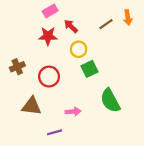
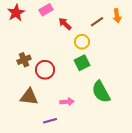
red star: (48, 36) -> (16, 13), moved, turned -30
yellow circle: (79, 49) -> (82, 42), moved
brown cross: (17, 67) -> (24, 60), moved

